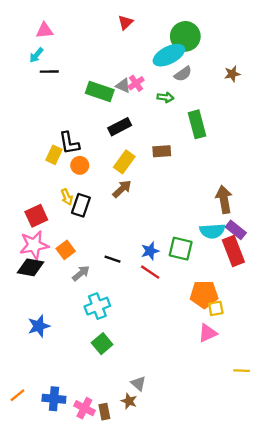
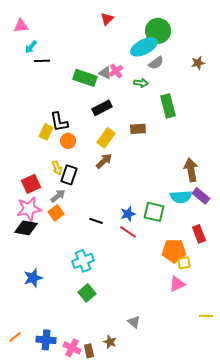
pink triangle: (45, 30) -> (21, 26), moved
red rectangle: (233, 251) -> (199, 234), moved, size x0.7
gray arrow: (81, 273) -> (58, 196), moved
gray triangle: (138, 384) -> (134, 322), moved

